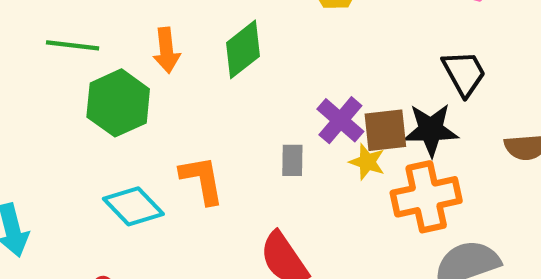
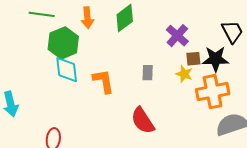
purple cross: (340, 120) -> (177, 36), moved
brown square: (385, 130) -> (193, 59), size x0.7
cyan diamond: (133, 206) -> (67, 70), moved, turned 36

